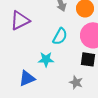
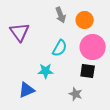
purple triangle: (20, 20) -> (20, 32), turned -40

